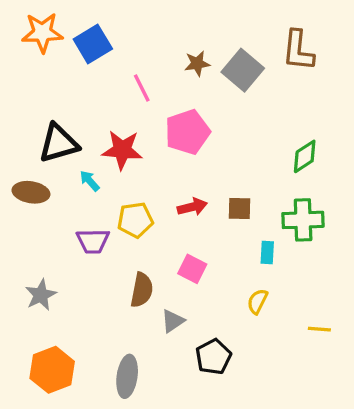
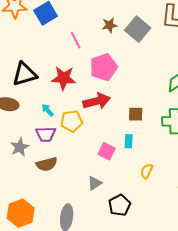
cyan arrow: (90, 181) -> (48, 110), moved
red arrow: (192, 207) -> (97, 101), moved, size x1.5
cyan rectangle: (267, 253) -> (129, 141), moved
brown semicircle: (142, 290) -> (47, 164), moved, turned 65
gray star: (41, 295) -> (20, 147), moved

